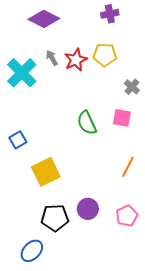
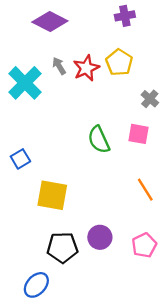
yellow pentagon: (105, 55) -> (119, 62), turned 30
orange line: (128, 167) -> (145, 190), turned -60
yellow square: (46, 172) -> (52, 195), turned 36

